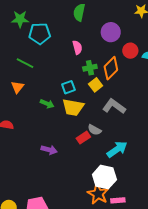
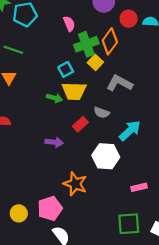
green cross: (90, 68) -> (86, 44), size x1.5
green arrow: (47, 104) -> (54, 98), moved
red rectangle: (83, 138) -> (80, 124), moved
white hexagon: (104, 177) -> (106, 156), moved
orange star: (98, 194) -> (75, 184), moved

